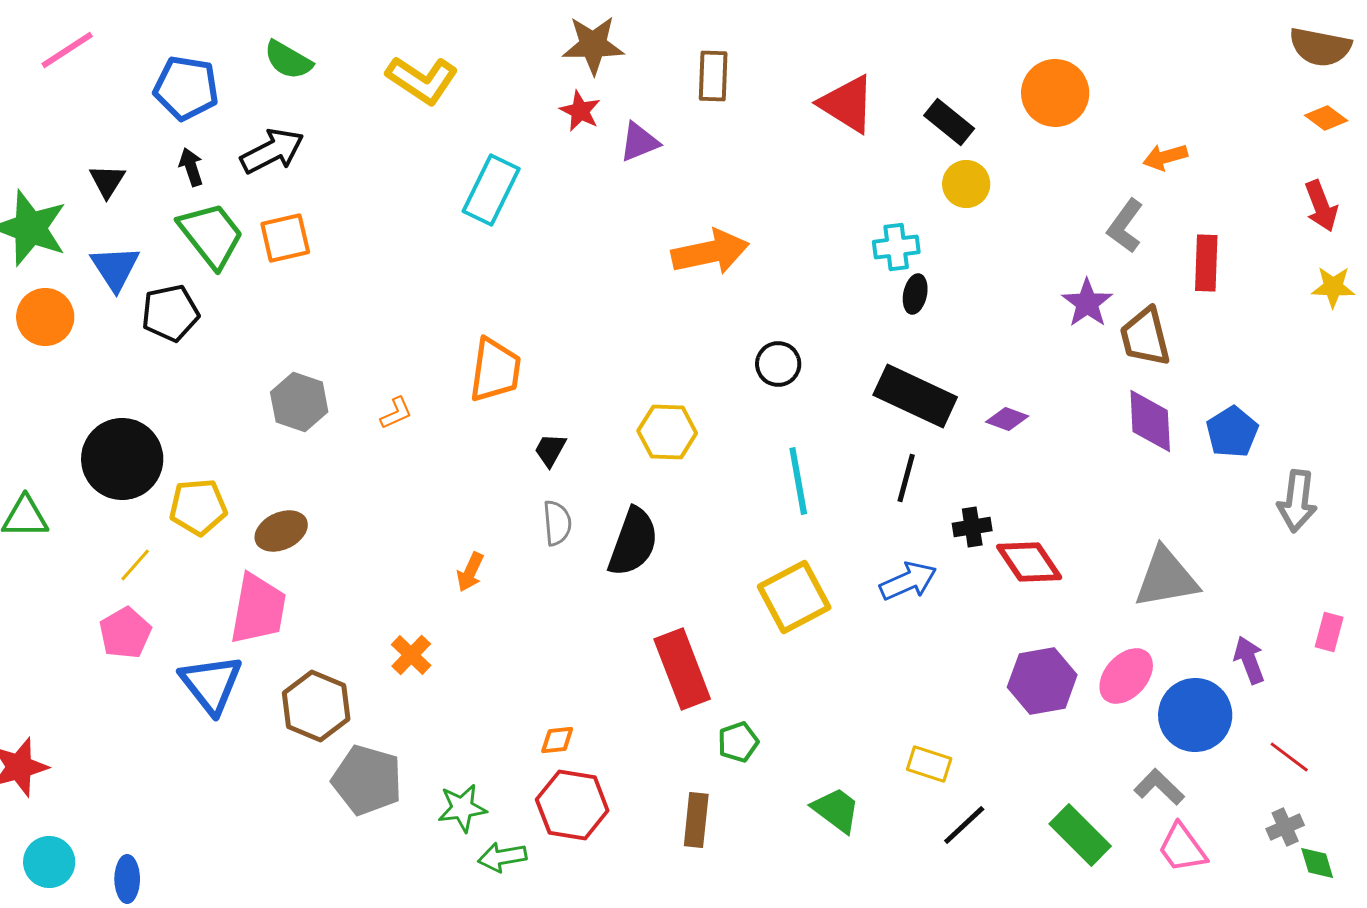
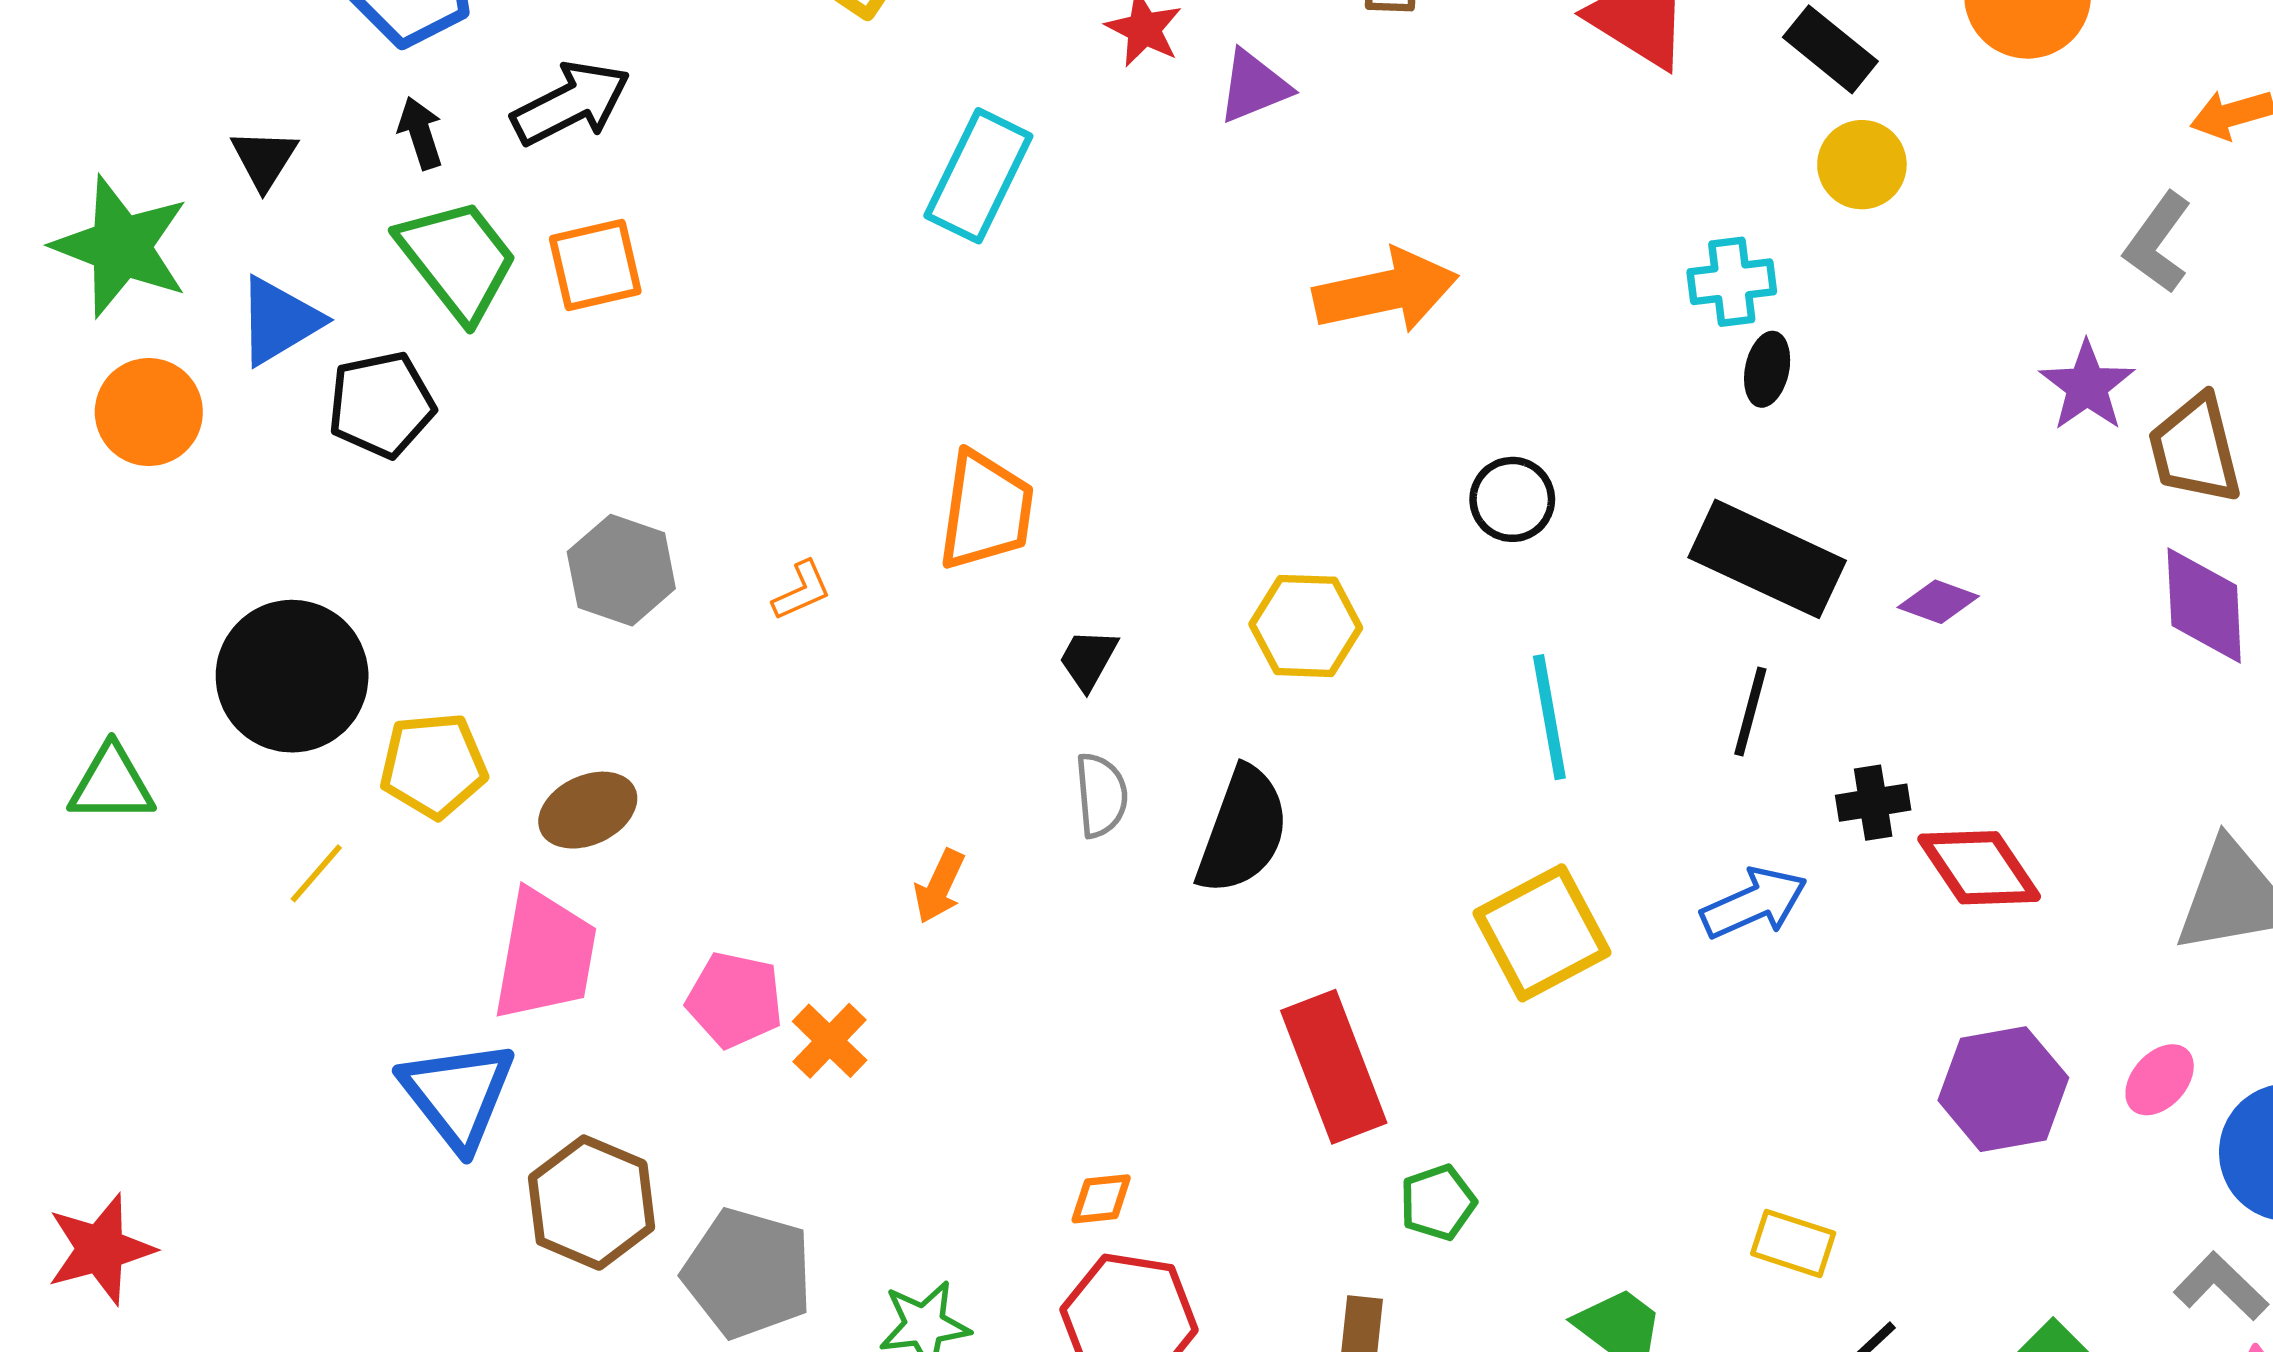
blue triangle: (115, 268) -> (279, 321), turned 32
pink pentagon: (125, 633) -> (735, 1000), moved, turned -30
pink ellipse: (1126, 676) -> (2160, 1080), size x0.7
brown hexagon: (316, 706) -> (592, 1203), moved

